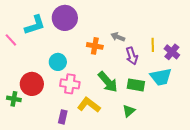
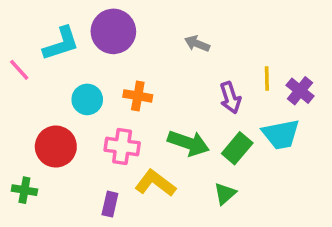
gray arrow: (118, 37) -> (197, 44), moved
orange cross: (95, 46) -> (138, 96), moved
cyan circle: (58, 62) -> (87, 99), moved
green arrow: (108, 82) -> (188, 143), turned -30
green rectangle: (136, 85) -> (237, 148), turned -60
green cross: (14, 99) -> (24, 190), moved

